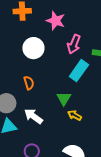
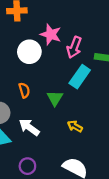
pink star: (56, 21) -> (51, 34), moved
green triangle: (64, 98) -> (55, 98), moved

